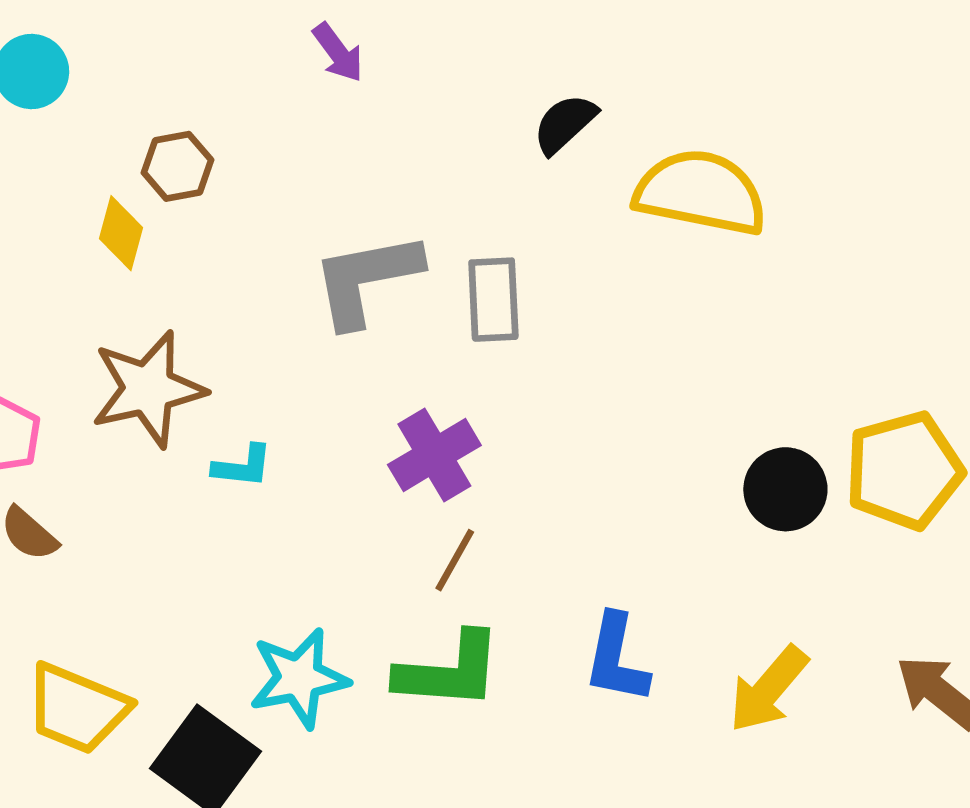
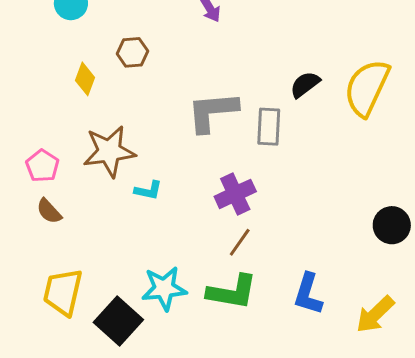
black semicircle: (565, 124) -> (305, 84), moved
yellow semicircle: (701, 193) -> (367, 88), turned -82
yellow diamond: (121, 233) -> (85, 79), moved
yellow trapezoid: (77, 708) -> (63, 292), turned 75

